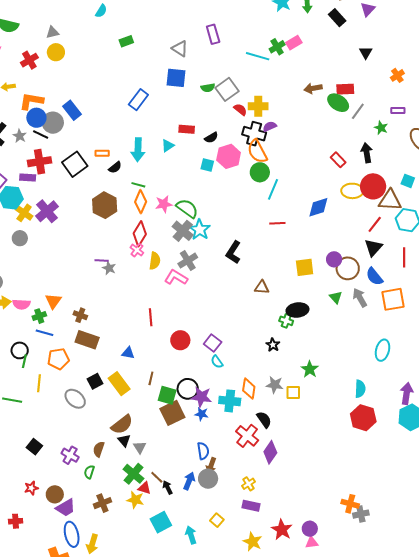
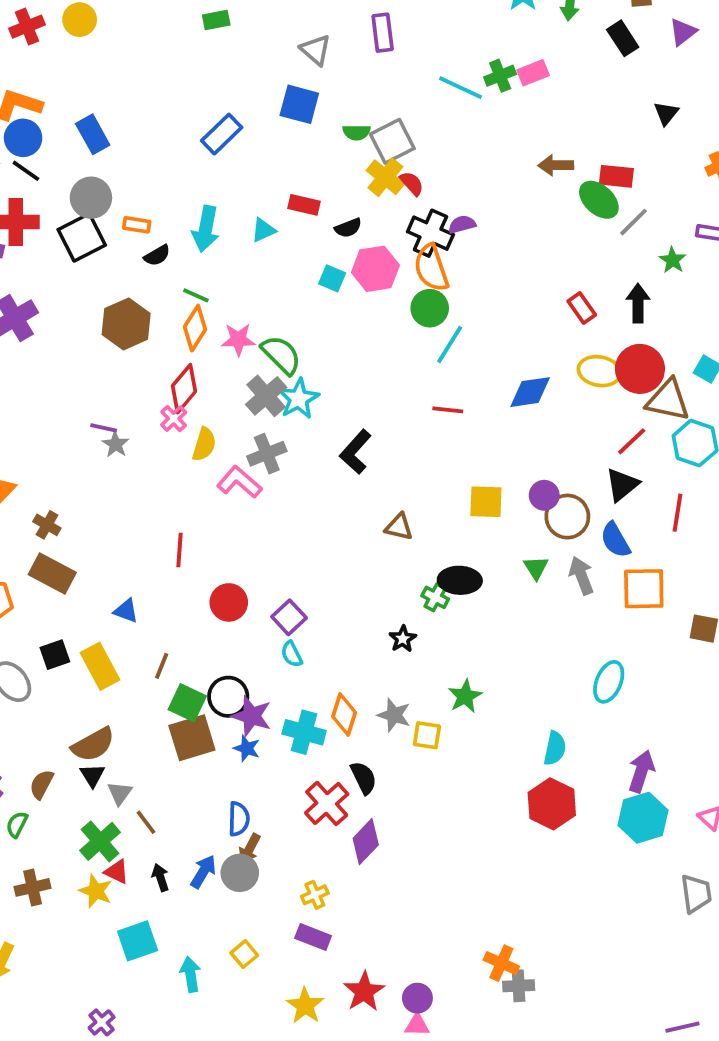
yellow cross: (258, 106) -> (385, 177), moved, turned 30
gray circle: (53, 123) -> (91, 198), moved
brown line: (157, 477) -> (146, 822), moved

